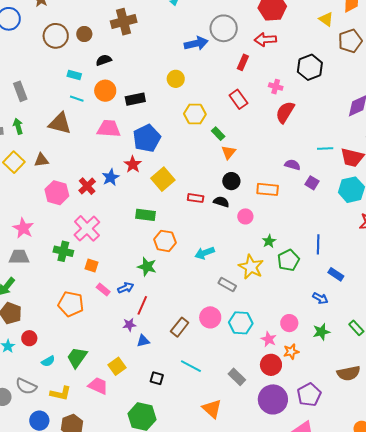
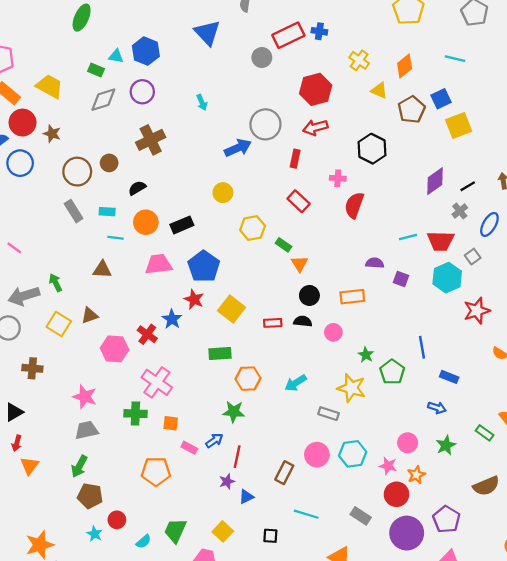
gray rectangle: (20, 91) -> (74, 211), moved
brown triangle: (60, 123) -> (102, 270), size x0.7

